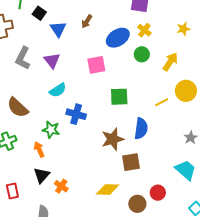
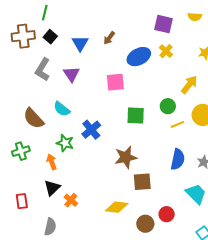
black square: (39, 13) -> (50, 37), moved
green circle: (142, 54) -> (168, 106), moved
cyan semicircle: (58, 90) -> (62, 109), moved, turned 66
blue cross: (76, 114) -> (91, 130), turned 30
blue semicircle: (141, 128) -> (178, 159), moved

